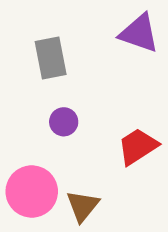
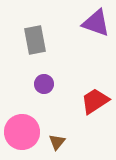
brown triangle: (83, 206) -> (57, 142), size x0.7

